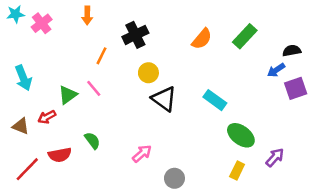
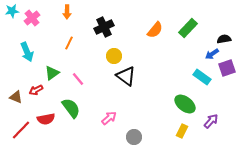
orange line: (102, 56) -> (69, 43), moved
cyan arrow: (23, 78) -> (27, 52), moved
pink line: (94, 88) -> (78, 79), moved
cyan rectangle: (215, 100) -> (202, 77), moved
green semicircle: (92, 140) -> (71, 108), size x1.5

